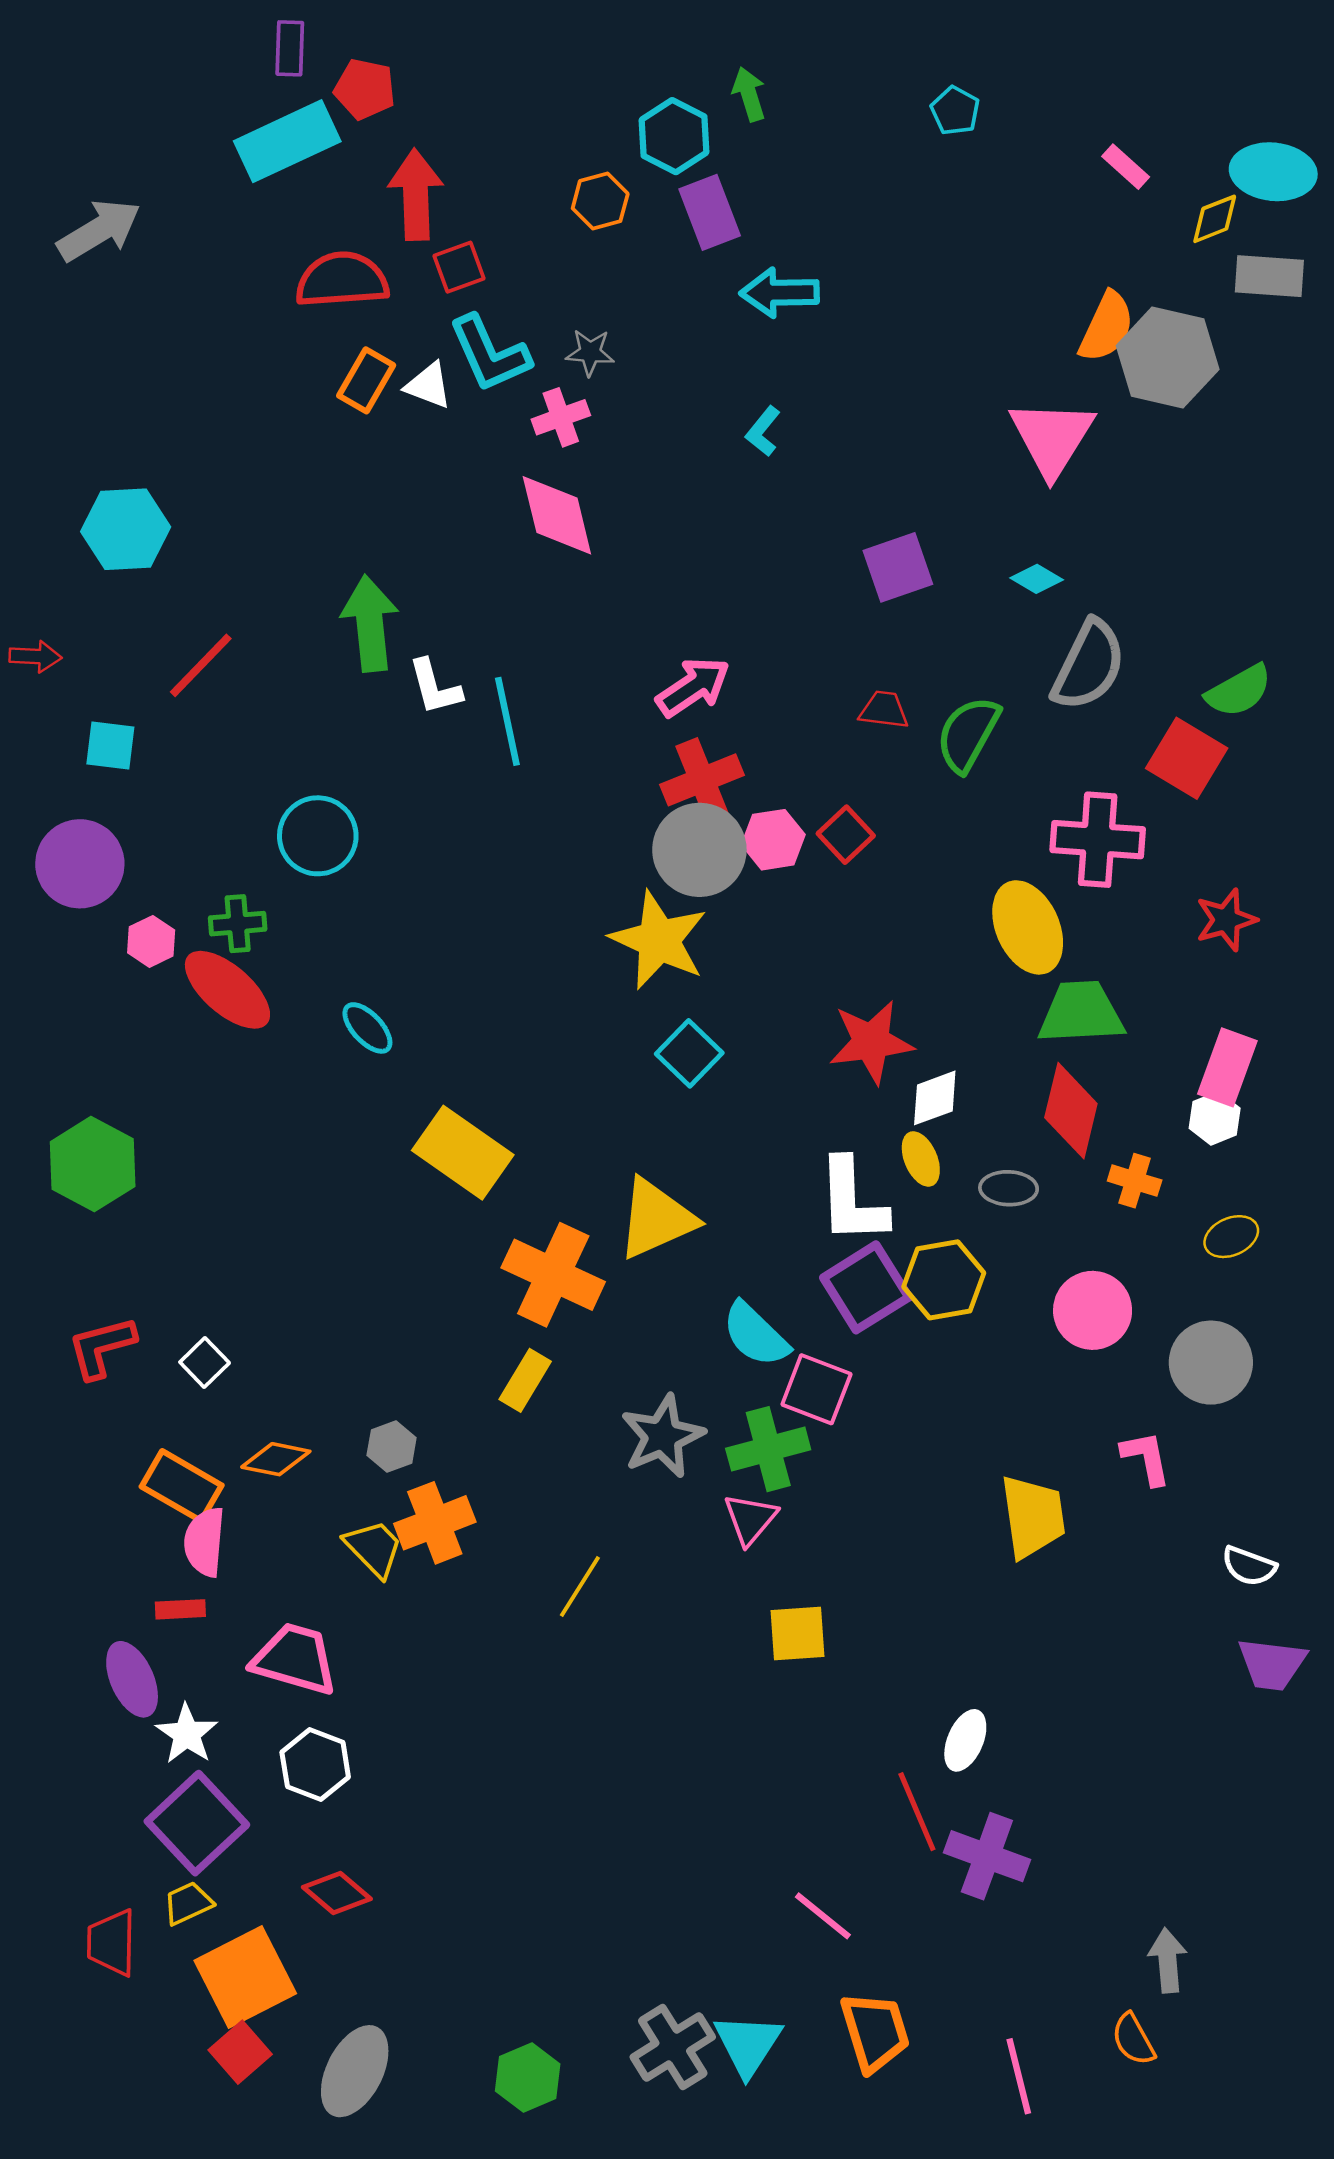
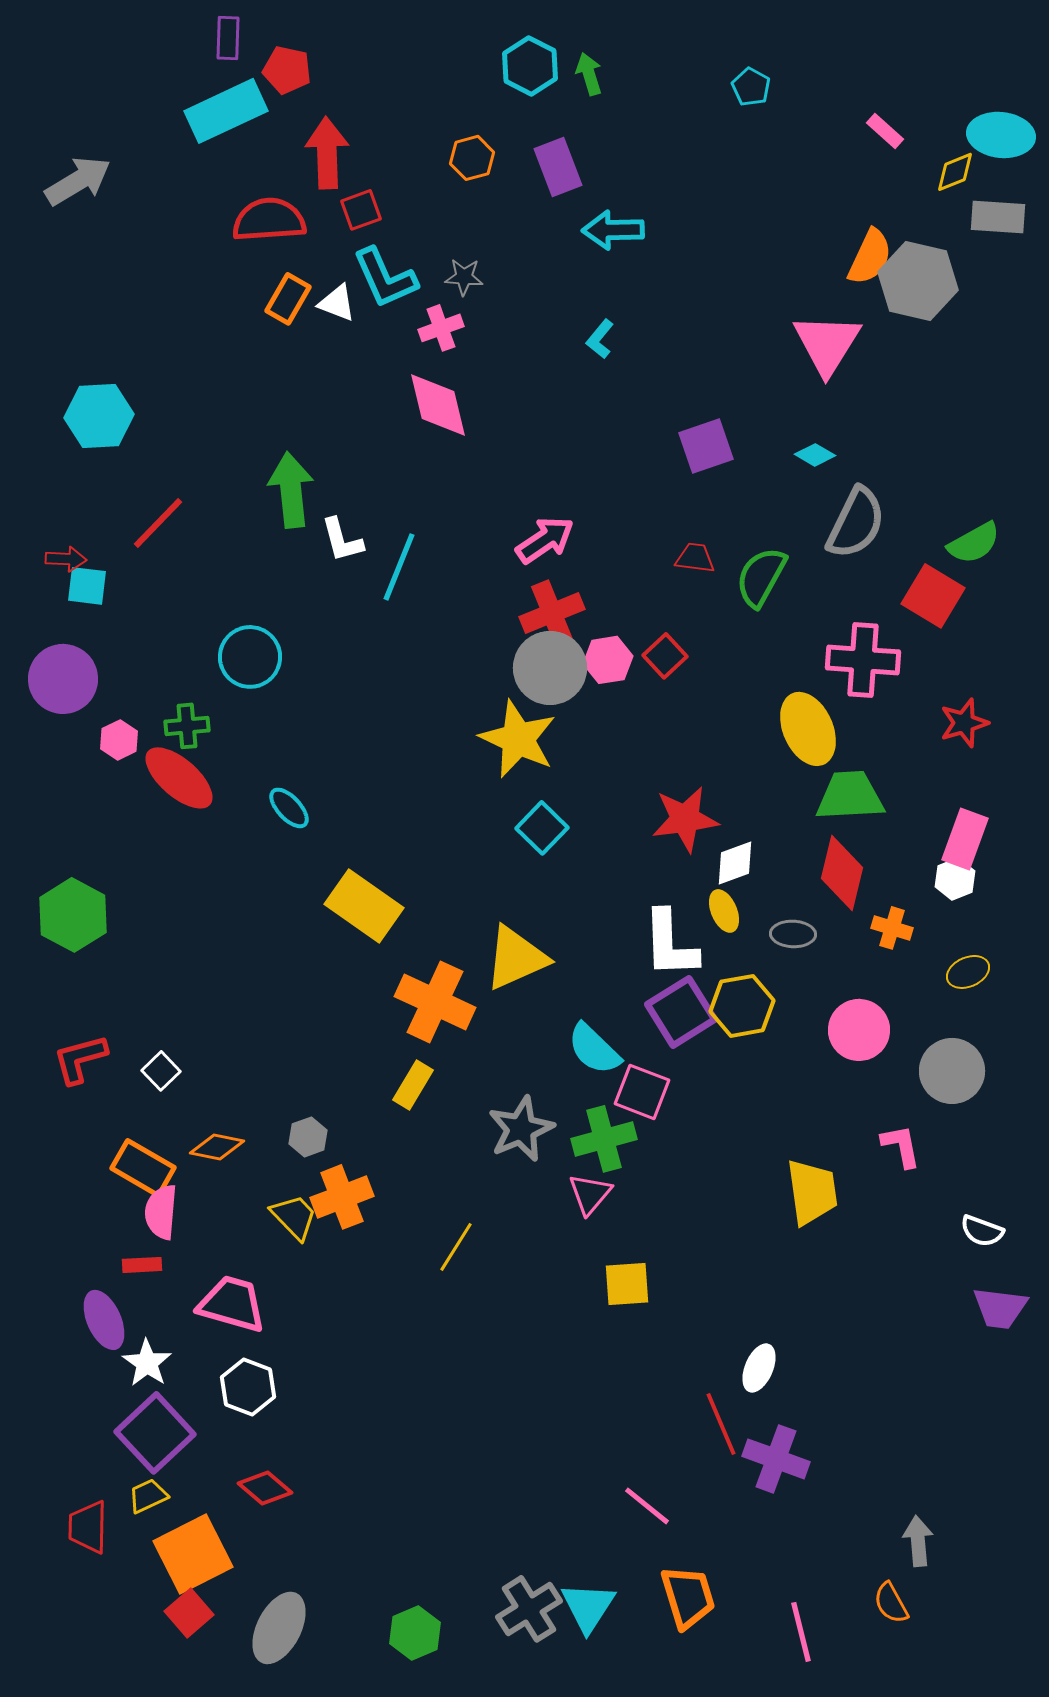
cyan hexagon: (674, 136) -> (530, 66), moved
red arrow: (35, 656) -> (66, 559), moved
cyan line: (507, 721) -> (399, 567), turned 34

